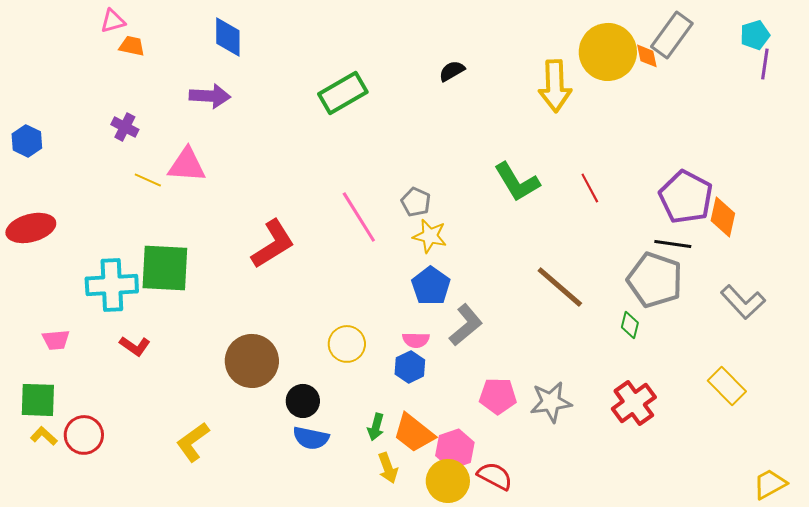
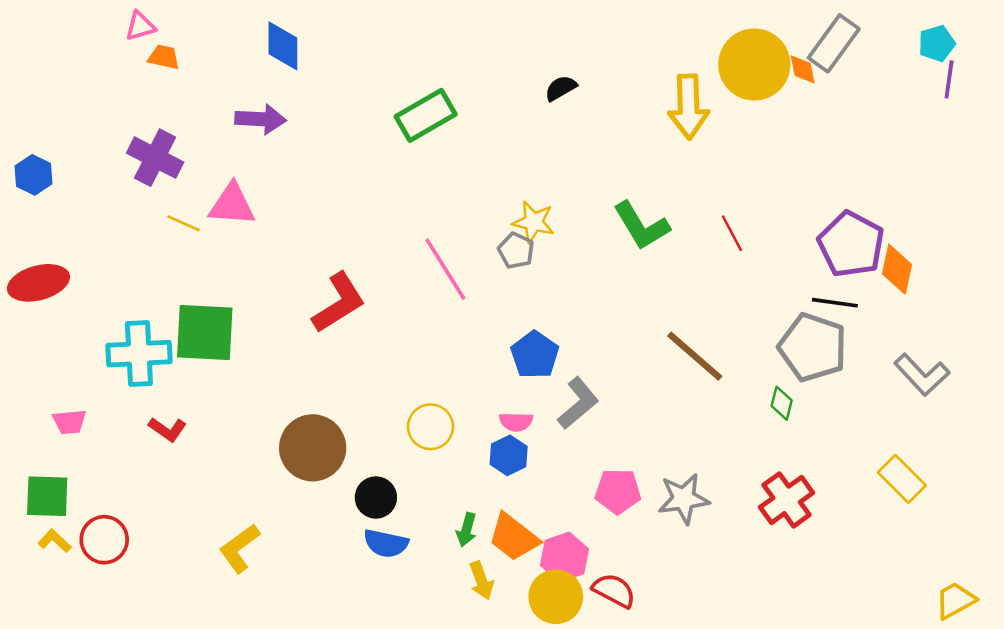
purple cross: (125, 127) -> (155, 158), size x1.6
yellow star: (430, 236) -> (533, 222), moved

